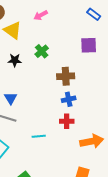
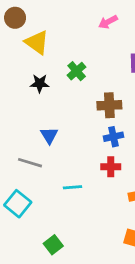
pink arrow: (41, 15) -> (108, 22), moved
blue triangle: (11, 98) -> (49, 135), moved

